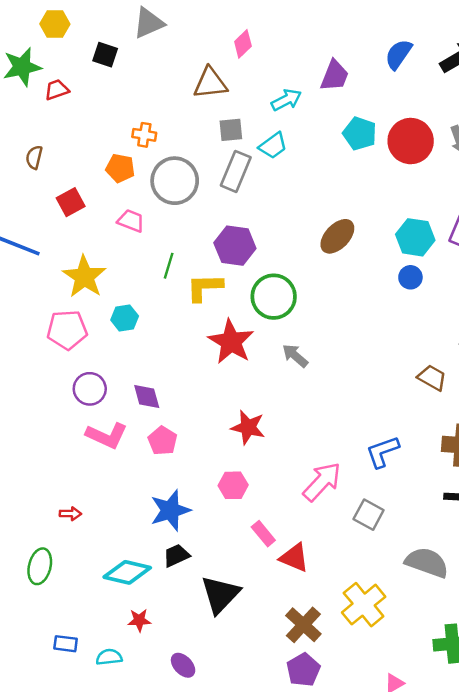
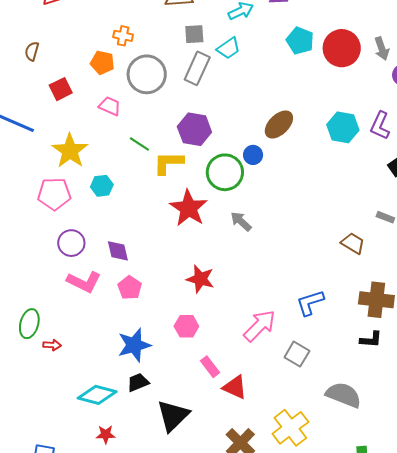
green line: (169, 266) -> (139, 144), turned -75
blue circle: (410, 277) -> (253, 155), moved
green ellipse: (40, 566) -> (29, 324), moved

